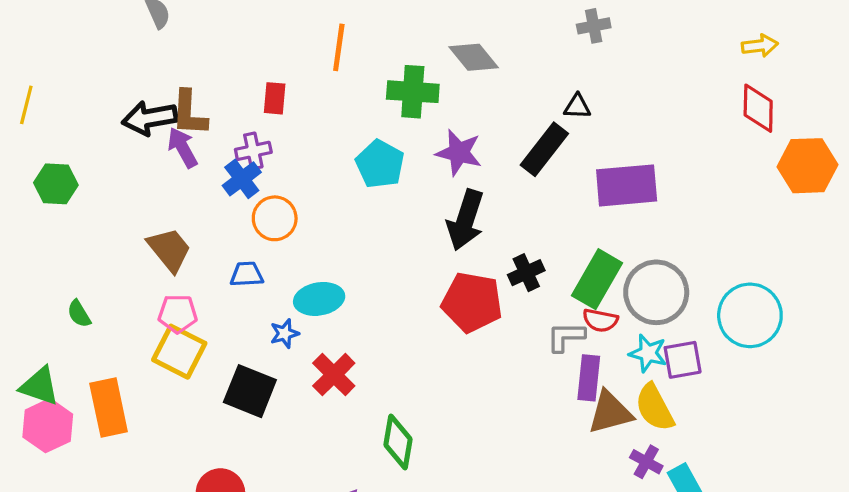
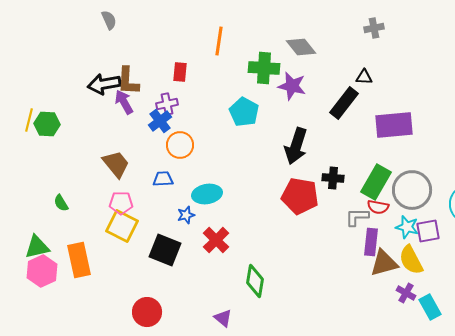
yellow line: (26, 105) -> (29, 120), moved
purple star: (459, 153) -> (292, 86), moved
black cross: (526, 273) -> (333, 178), turned 30
green triangle: (39, 386) -> (37, 247), turned -32

